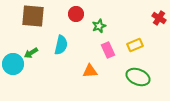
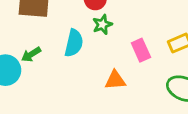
green star: (99, 26) -> (102, 24), moved

